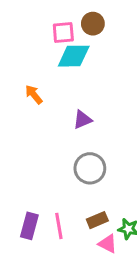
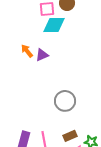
purple triangle: (83, 120) -> (42, 55), moved

